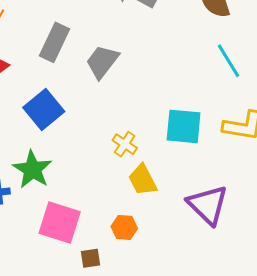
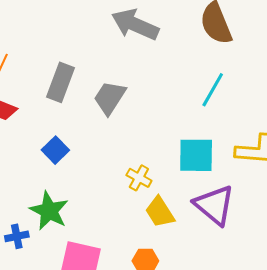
cyan line: (228, 61) -> (213, 90), moved, turned 66
blue square: (44, 109) -> (55, 150), size x0.7
purple triangle: (208, 205) -> (214, 205), moved

